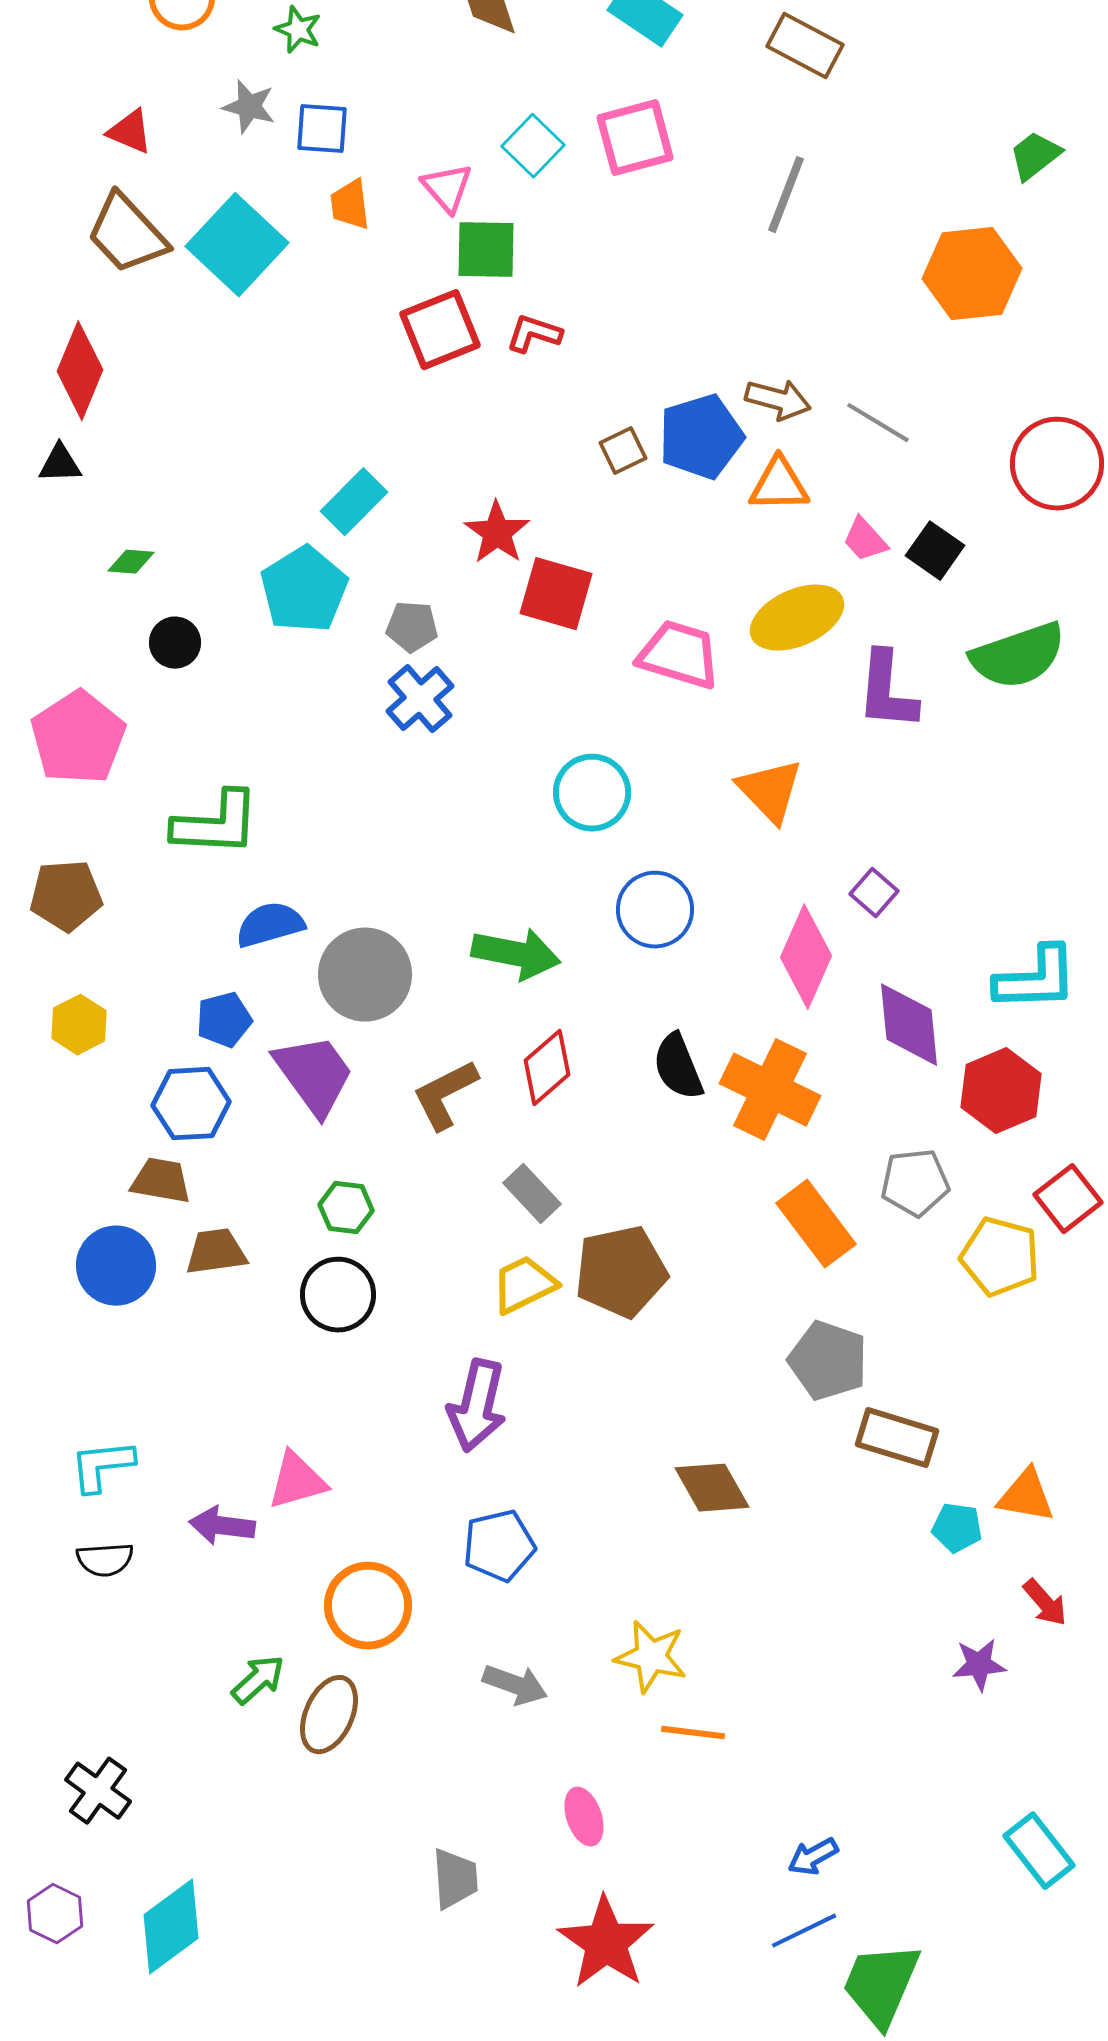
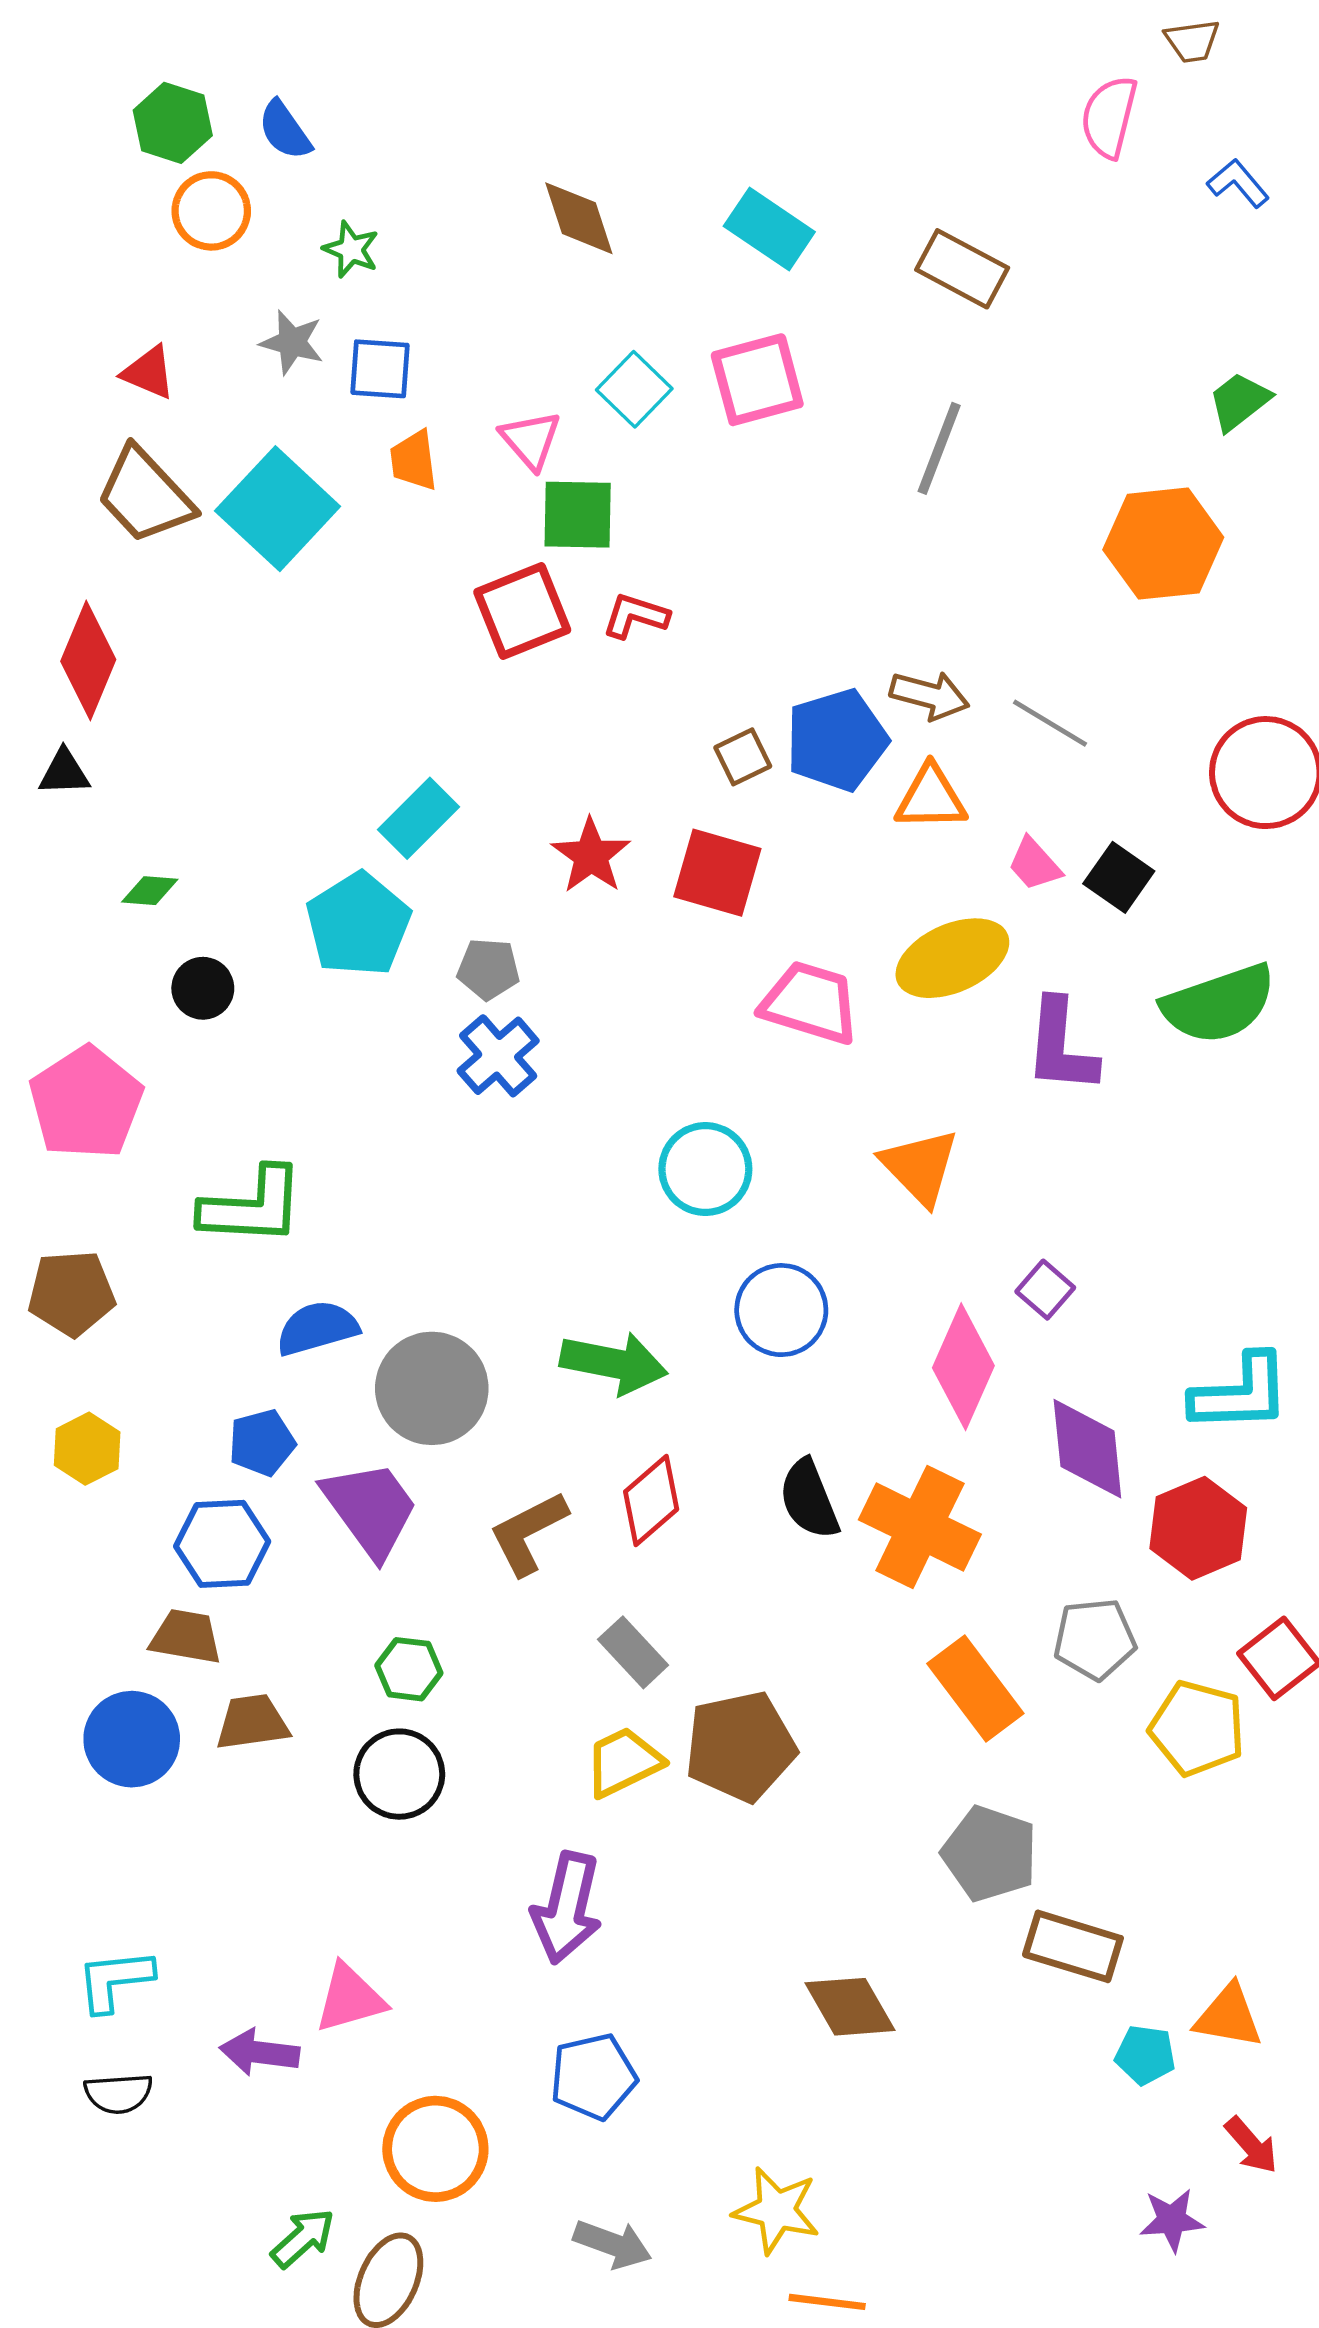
red square: (556, 594) -> (717, 873), moved

